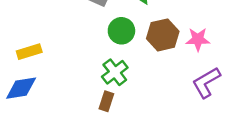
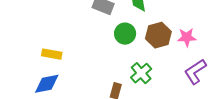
yellow rectangle: (29, 52) -> (52, 54), turned 30
green cross: (115, 72) -> (141, 73), moved

